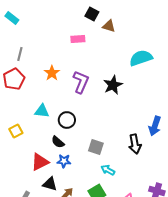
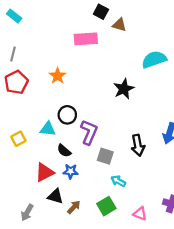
pink rectangle: (78, 39) -> (86, 39), size x1.5
gray line: (20, 54) -> (13, 54), moved
purple L-shape: (81, 82) -> (89, 132), moved
cyan triangle: (42, 111) -> (48, 129), moved
black circle: (67, 120) -> (67, 115), moved
black arrow: (135, 144) -> (138, 145), moved

